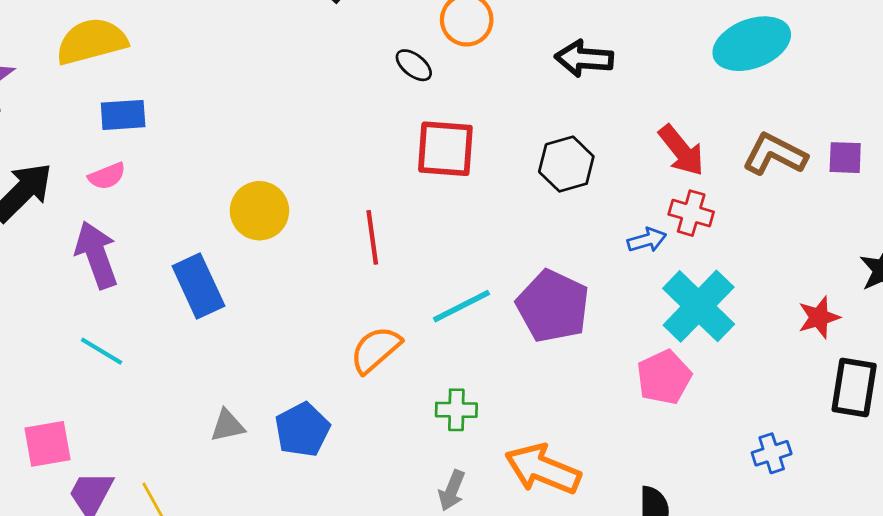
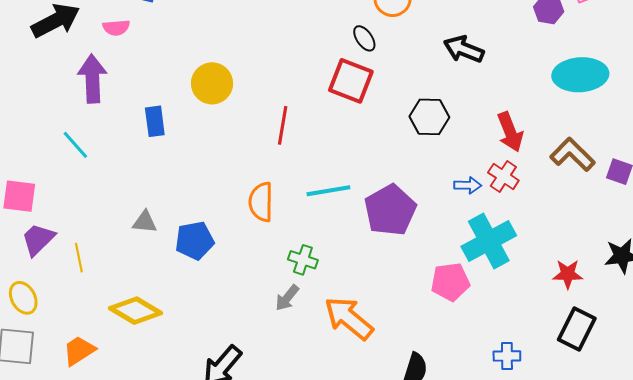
black ellipse: (414, 65) -> (364, 38), moved
blue rectangle: (198, 286) -> (155, 121), size x0.7
orange semicircle: (375, 350) -> (261, 202), turned -66
gray arrow: (452, 490) -> (287, 298), moved

